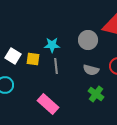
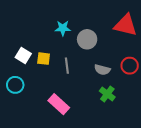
gray circle: (88, 40) -> (87, 39), moved
cyan star: (52, 45) -> (63, 28), moved

